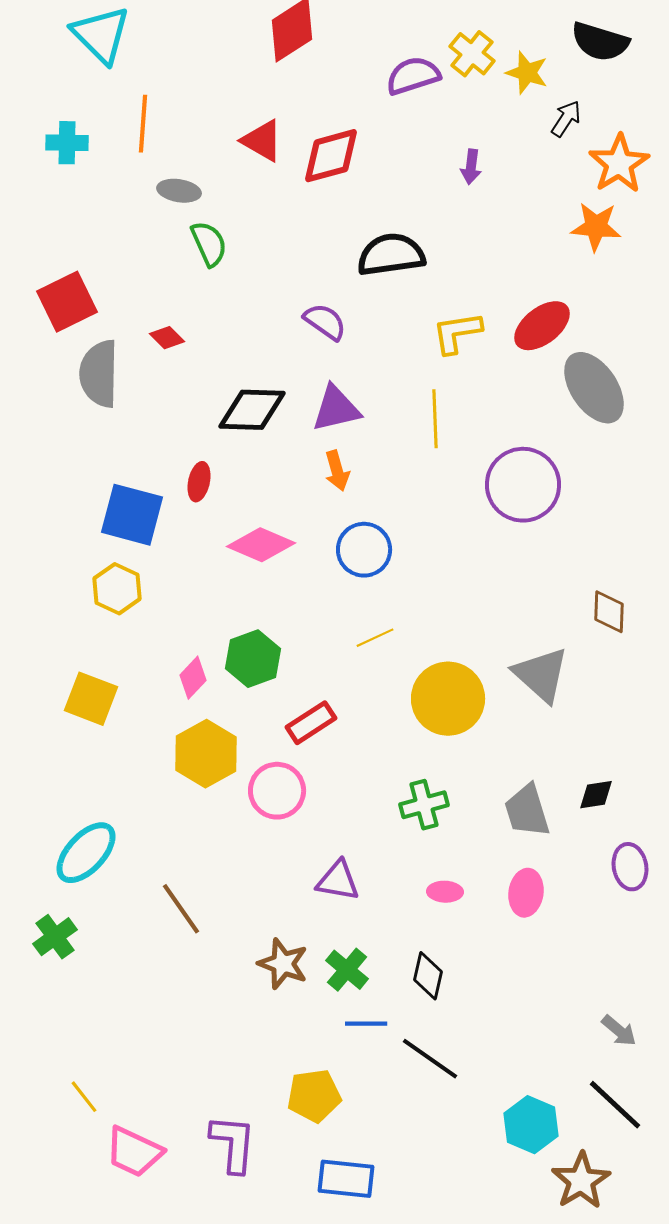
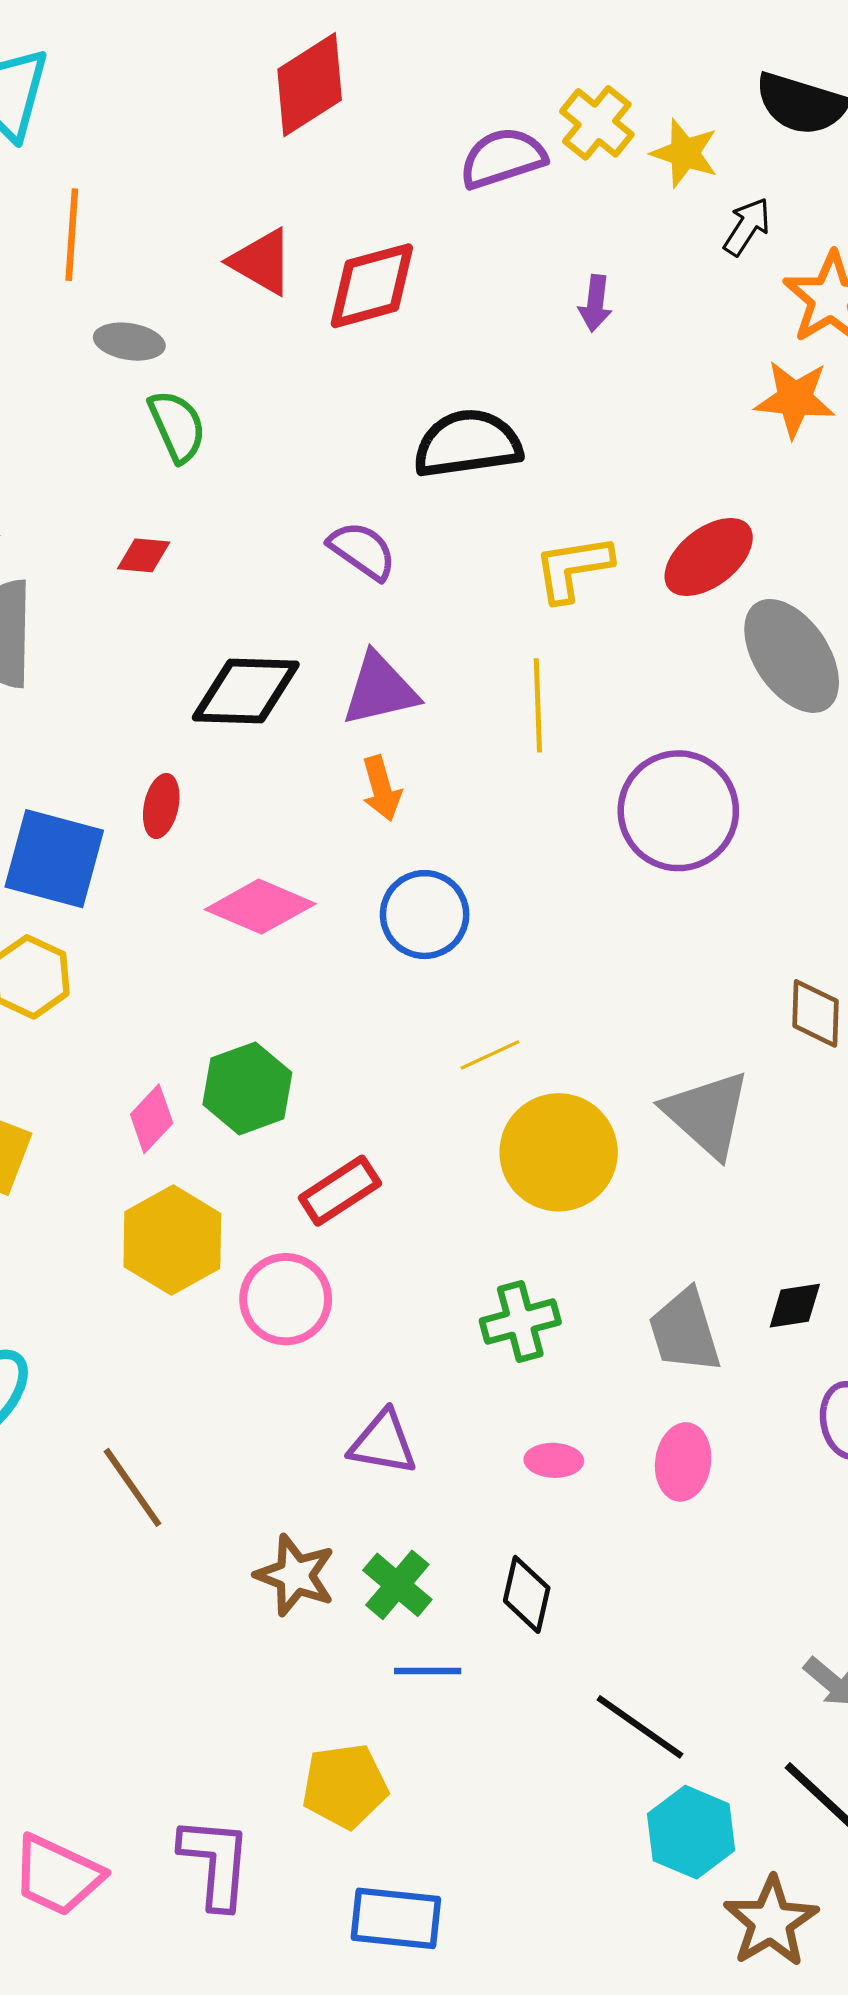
red diamond: (167, 338) -> (144, 555), moved, turned -40
yellow line: (375, 638) -> (490, 1055), moved
black line: (430, 1059) -> (640, 1727), moved

